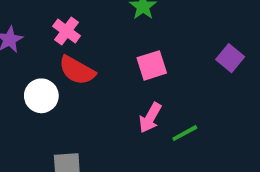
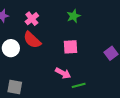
pink arrow: (150, 118) -> (63, 73), turned -105

